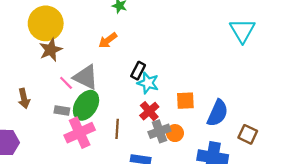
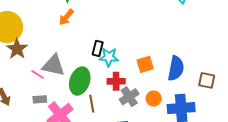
orange arrow: (108, 40) -> (66, 17), moved
green ellipse: (86, 105) -> (80, 81), moved
red cross: (149, 111) -> (116, 81), turned -36
orange circle: (175, 133) -> (154, 99), moved

